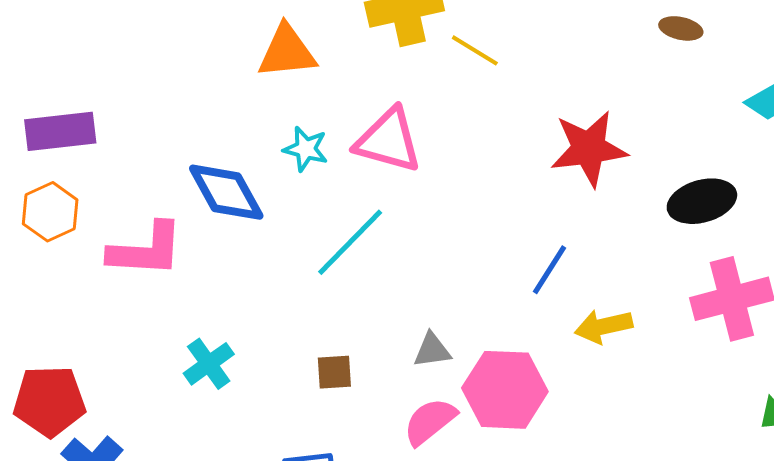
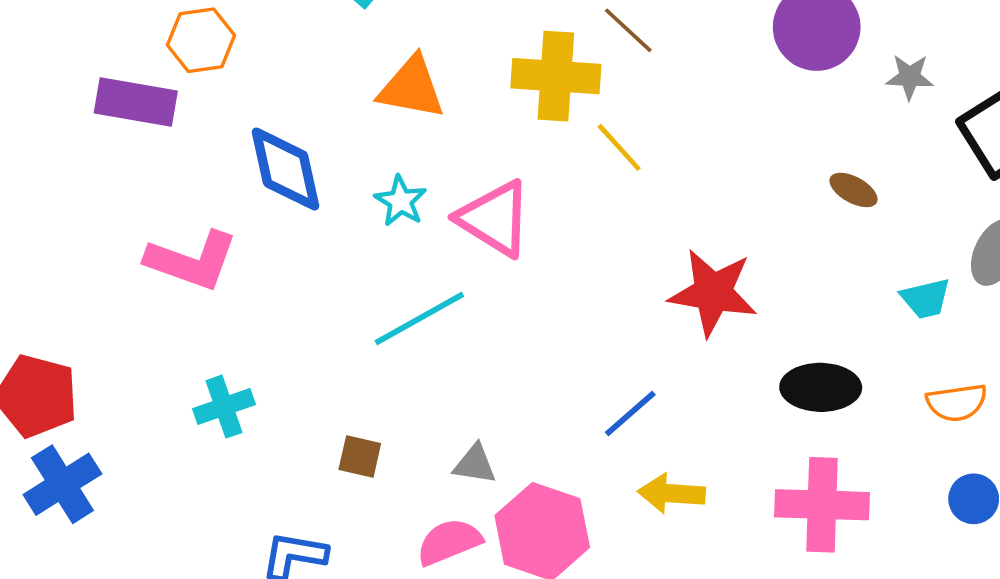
blue diamond: (226, 192) -> (285, 169), moved
orange hexagon: (50, 212) -> (201, 40), moved

